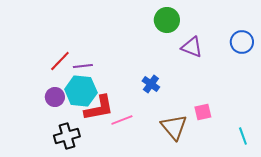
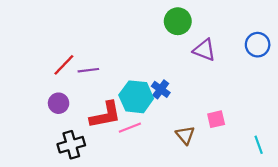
cyan hexagon: (81, 91) -> (136, 97), moved
brown triangle: (174, 127) -> (185, 135), size x0.7

